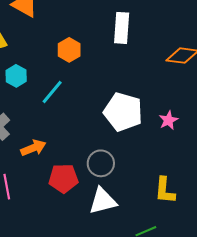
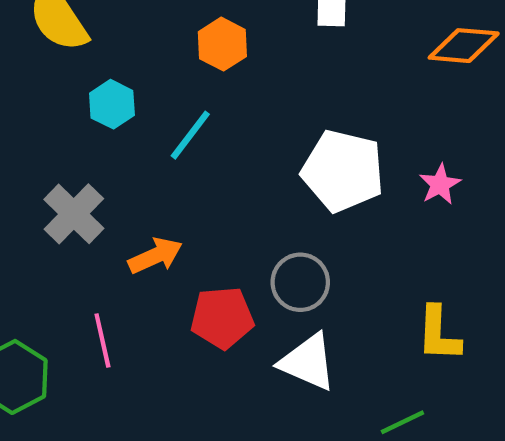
white triangle: (103, 201) -> (308, 362), turned 40

